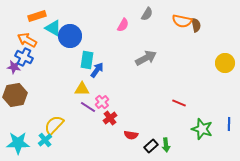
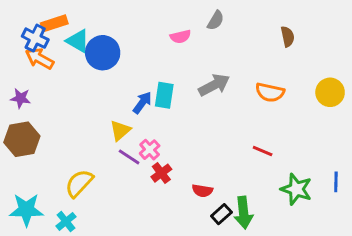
orange semicircle: (182, 21) -> (270, 92), moved
pink semicircle: (123, 25) -> (180, 37), turned 48
blue cross: (24, 57) -> (35, 38), moved
cyan rectangle: (87, 60) -> (164, 95), moved
yellow triangle: (82, 89) -> (120, 130), turned -42
red semicircle: (131, 135) -> (202, 191), moved
cyan cross: (45, 140) -> (66, 221), moved
green arrow: (166, 145) -> (243, 213), size x1.5

